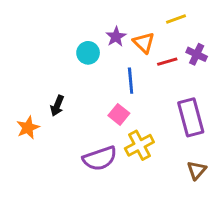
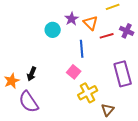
black arrow: (57, 106) -> (32, 74), moved
purple semicircle: (100, 158) -> (29, 102), moved, turned 75
brown triangle: (197, 170) -> (108, 110), moved

